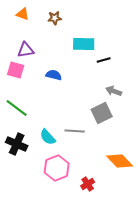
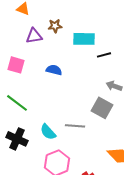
brown star: (55, 18) -> (55, 26), moved
purple triangle: (26, 50) -> (34, 36), moved
gray square: (102, 113) -> (102, 108), turned -35

